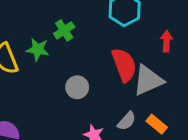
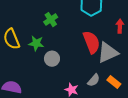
green star: (38, 49) -> (36, 43), moved
gray circle: (77, 87) -> (52, 59), moved

